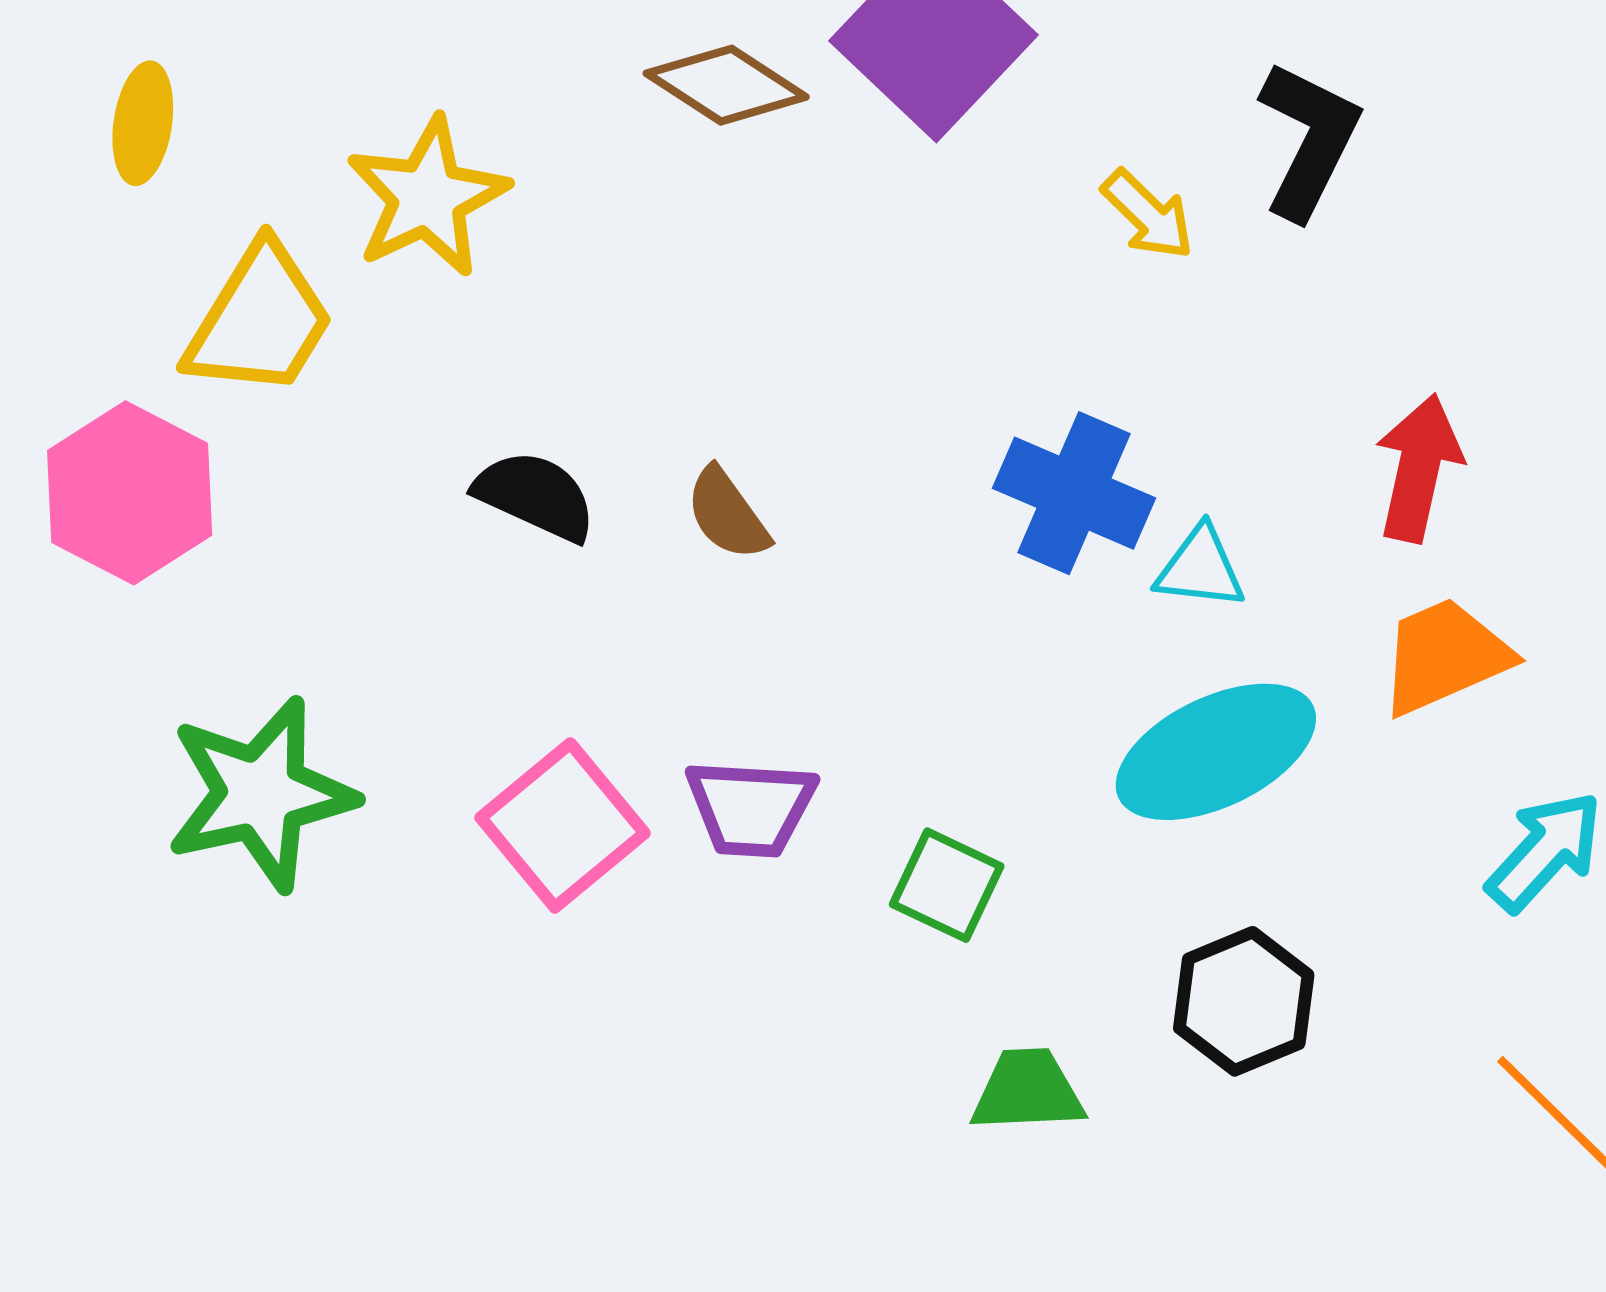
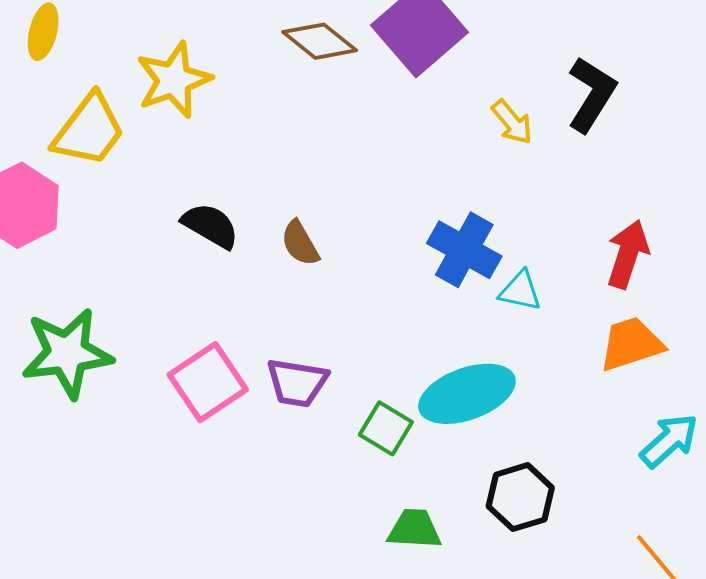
cyan ellipse: (1216, 752) -> (467, 394), moved

